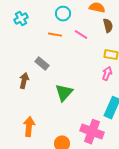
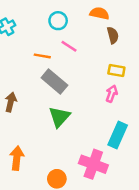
orange line: (55, 35) -> (42, 56), moved
pink line: (81, 35) -> (69, 46), moved
gray rectangle: (42, 64) -> (54, 81), moved, size x1.5

